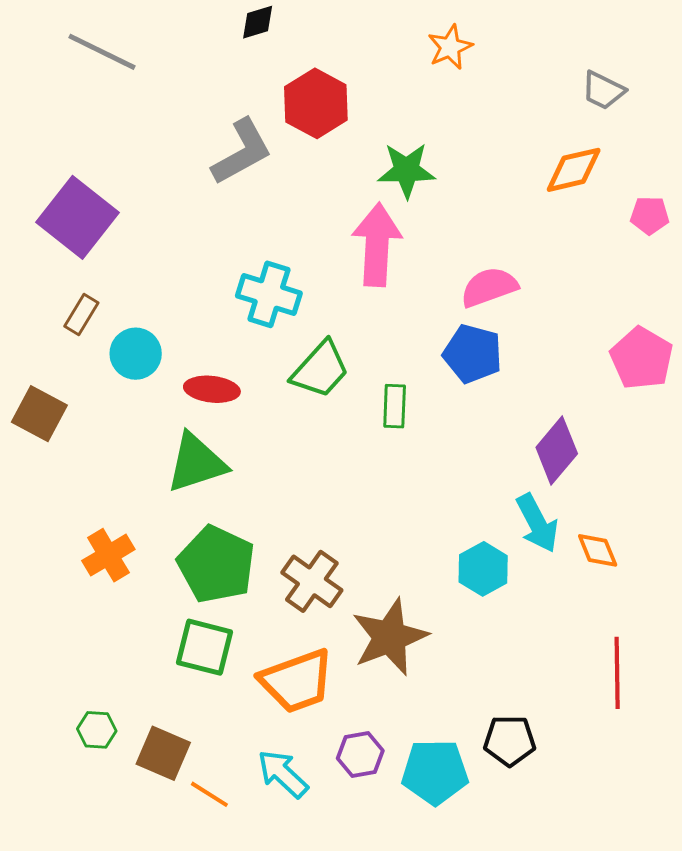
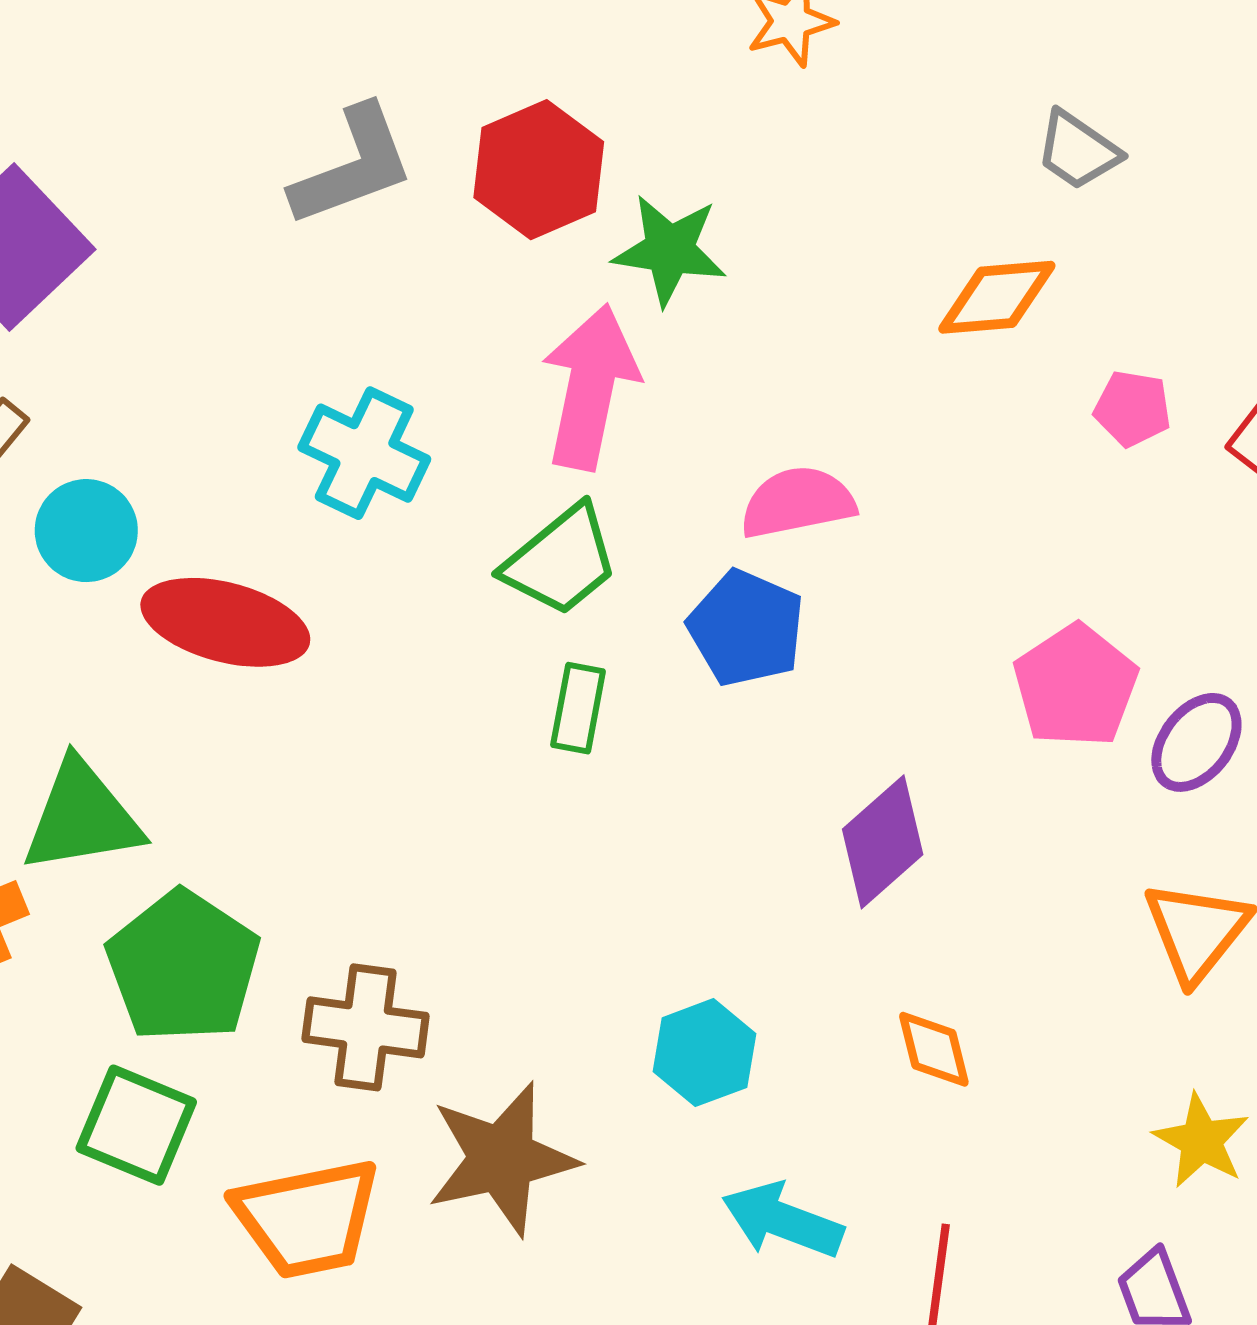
red hexagon: (316, 103) -> (539, 170), moved
green trapezoid: (320, 370) -> (561, 561), moved
red ellipse: (212, 389) -> (225, 622), size x1.5
green triangle: (196, 463) -> (82, 817), moved
cyan arrow: (537, 523) -> (782, 1220), moved, turned 130
brown cross: (312, 581) -> (366, 1027), turned -36

